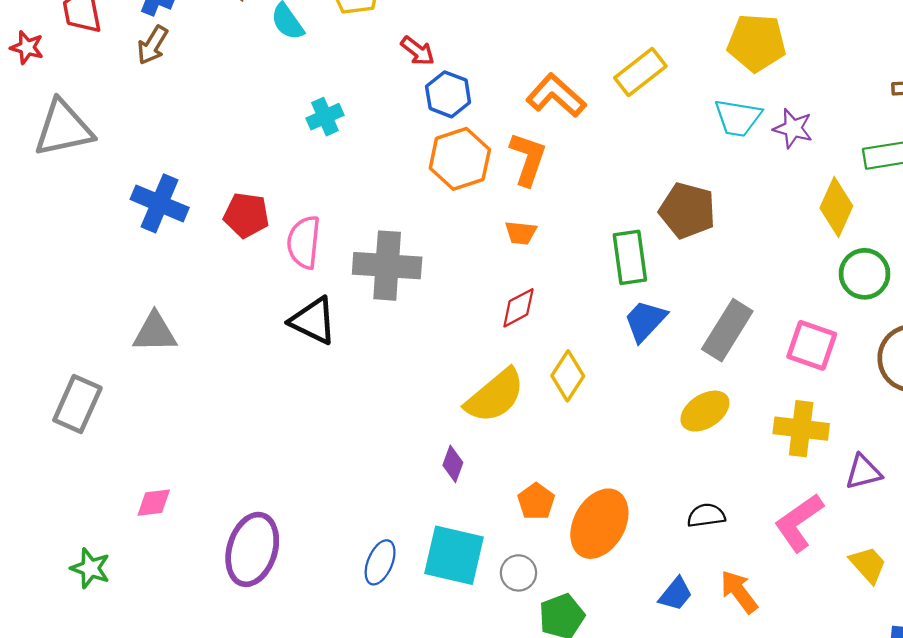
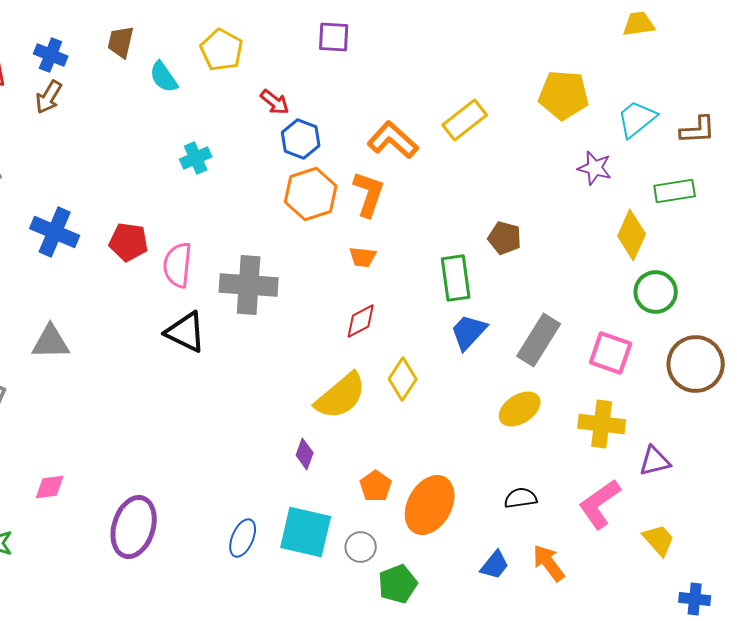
cyan trapezoid: (738, 118) -> (637, 119), moved, turned 132
brown pentagon: (687, 210) -> (505, 238), size x0.7

